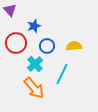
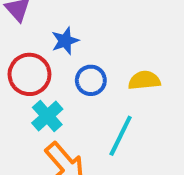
cyan cross: (35, 64) -> (47, 116), moved

